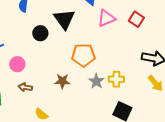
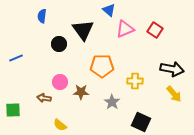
pink circle: (17, 64) -> (60, 82), moved
yellow cross: (116, 79) -> (135, 81), moved
gray star: (96, 81) -> (112, 102), moved

